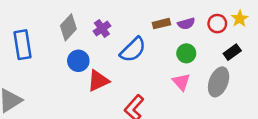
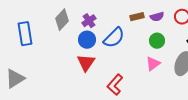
blue circle: (78, 61) -> (87, 40), moved
red triangle: (98, 81) -> (86, 63), turned -30
pink triangle: (181, 82) -> (153, 64), turned 35

